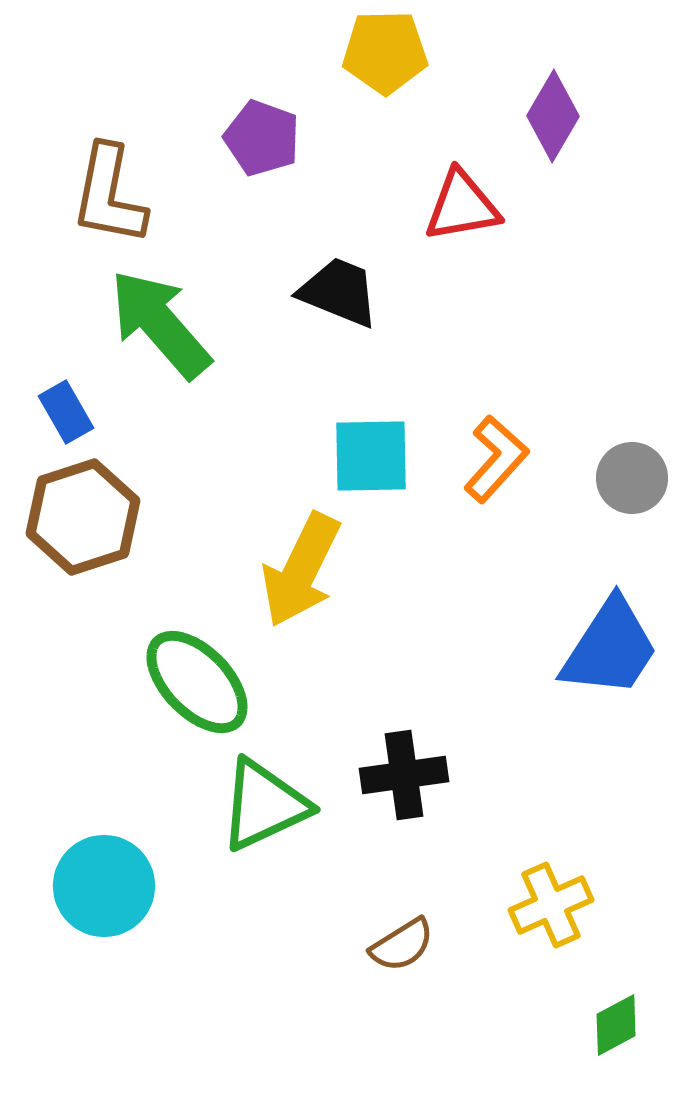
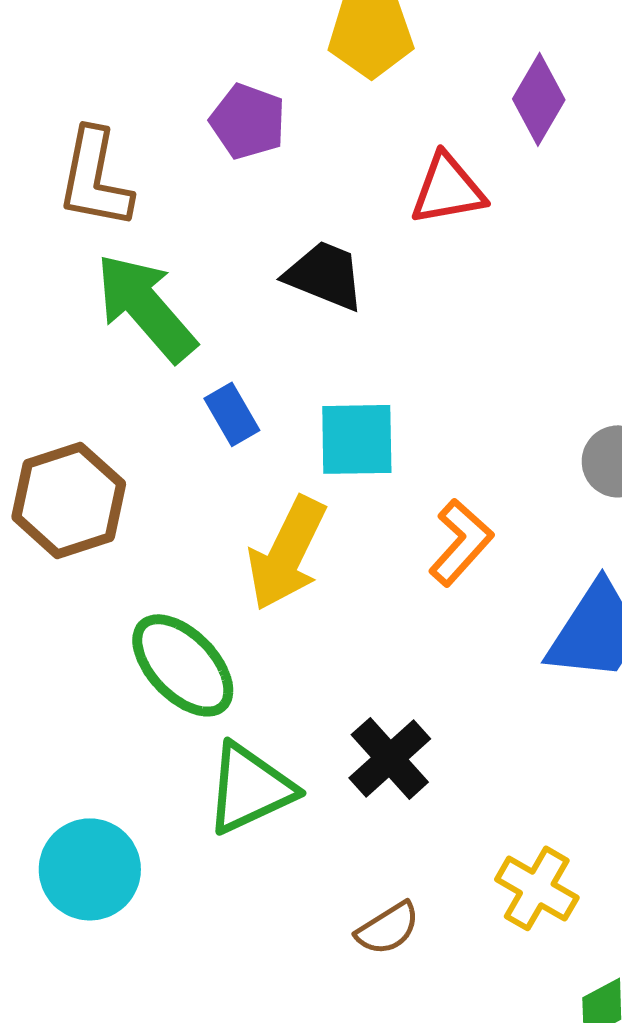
blue rectangle: (66, 412) -> (232, 414), moved
orange L-shape: (496, 459) -> (461, 542), moved
black cross: (404, 775) -> (390, 758), turned -34
yellow cross: (551, 905) -> (537, 888), turned -36

